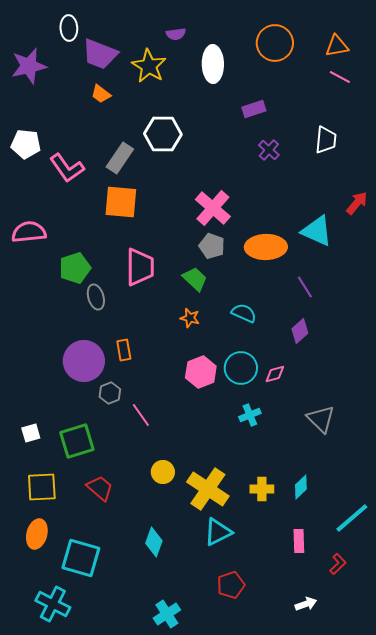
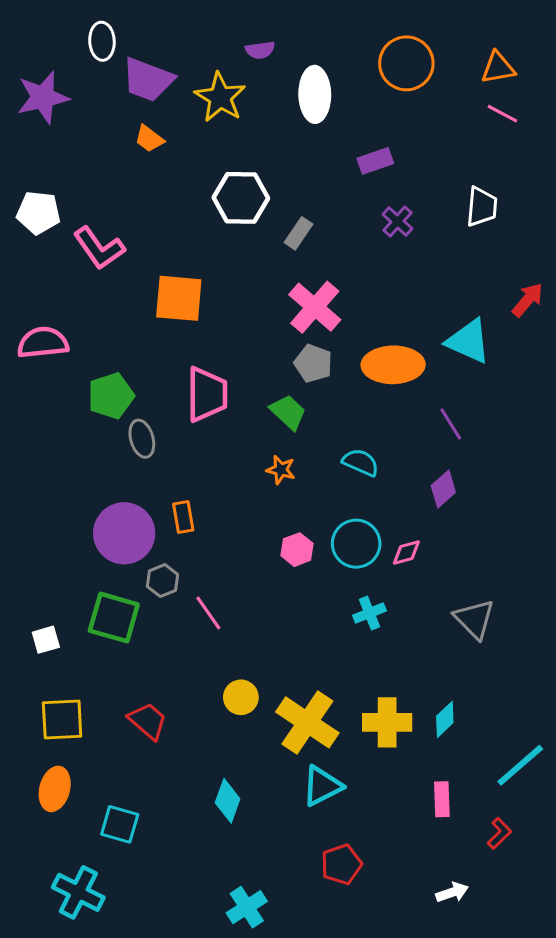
gray rectangle: (120, 158) -> (298, 233), moved, size x0.7
pink hexagon: (201, 372) -> (297, 550), size x0.7
green square: (77, 441) -> (114, 618), moved, turned 33
yellow cross: (262, 489) -> (387, 722), size x1.4
cyan square: (81, 558) -> (120, 824), size x0.7

